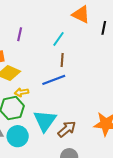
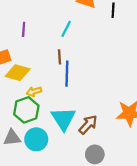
brown line: (62, 60) -> (59, 57), moved
blue line: (54, 80) -> (67, 74), turned -60

